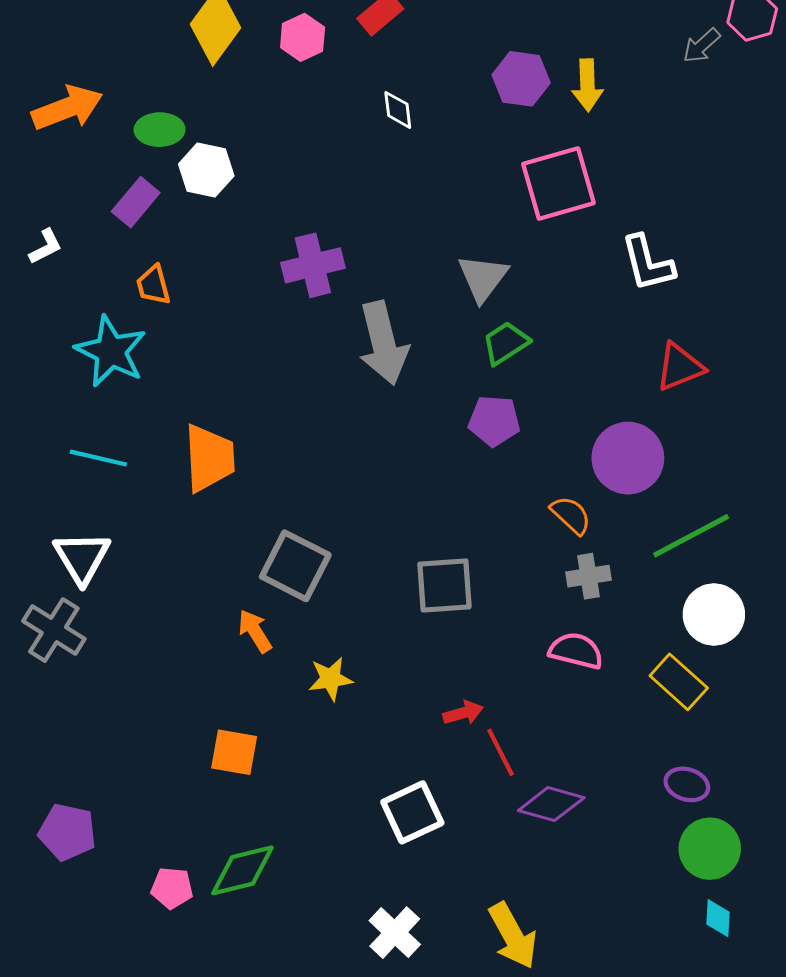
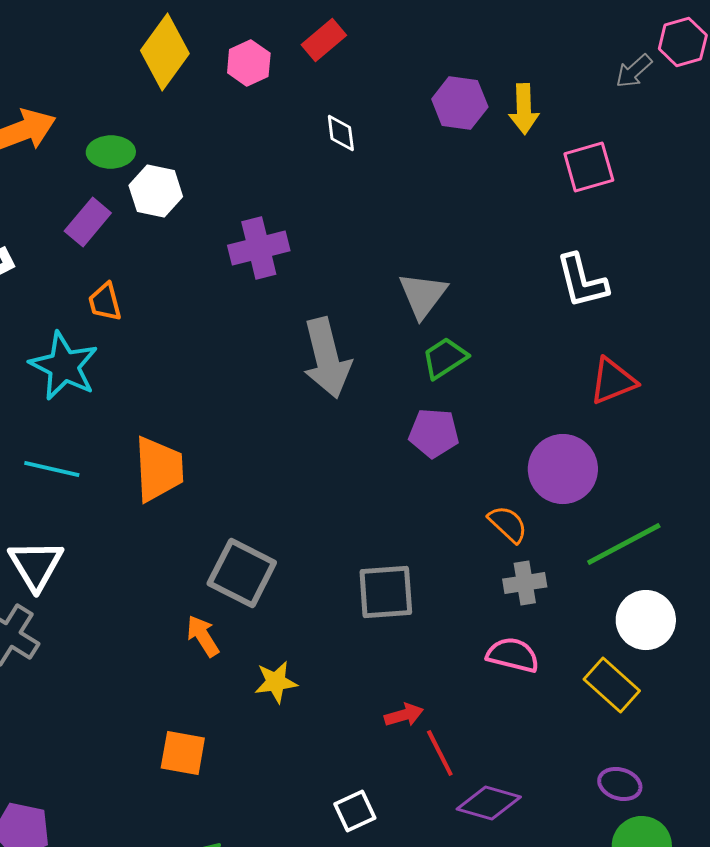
pink square: (558, 183) -> (589, 167), moved, size x0.7
purple cross: (313, 265) -> (259, 248), moved
white square: (412, 812) -> (355, 811), size x0.7

